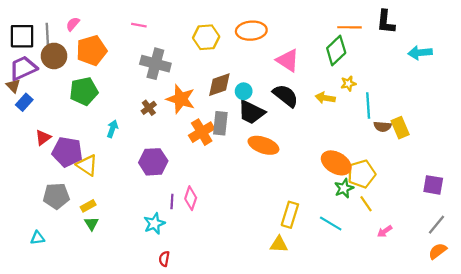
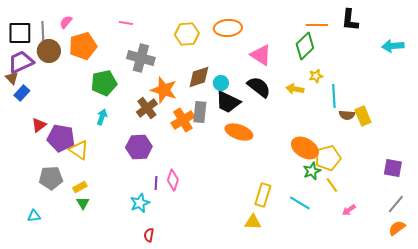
cyan arrow: (420, 53) -> (393, 46), moved
green pentagon: (84, 91) -> (104, 83), moved
brown cross: (149, 108) -> (147, 108), moved, size x1.5

